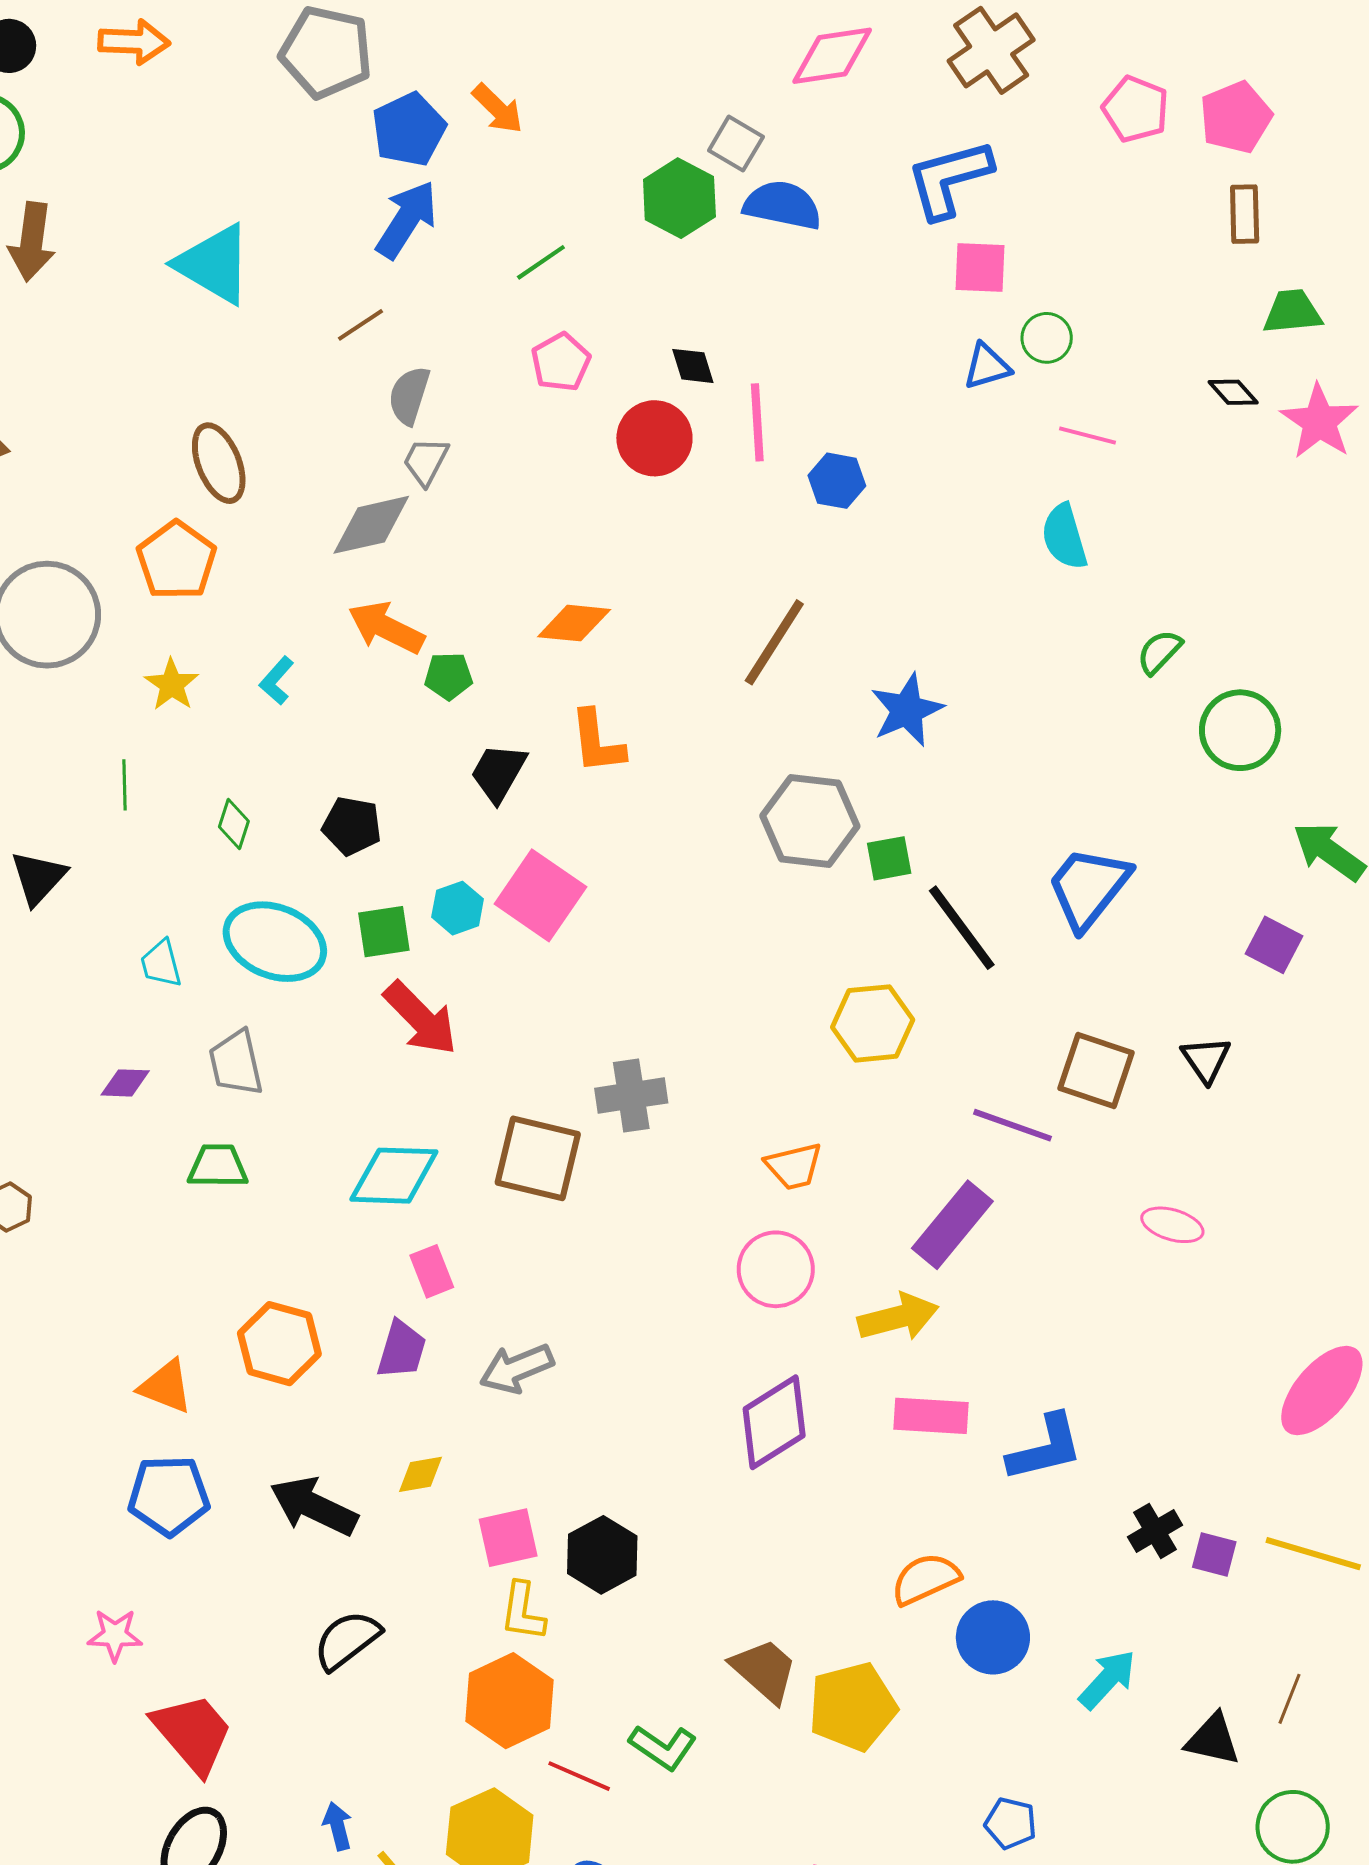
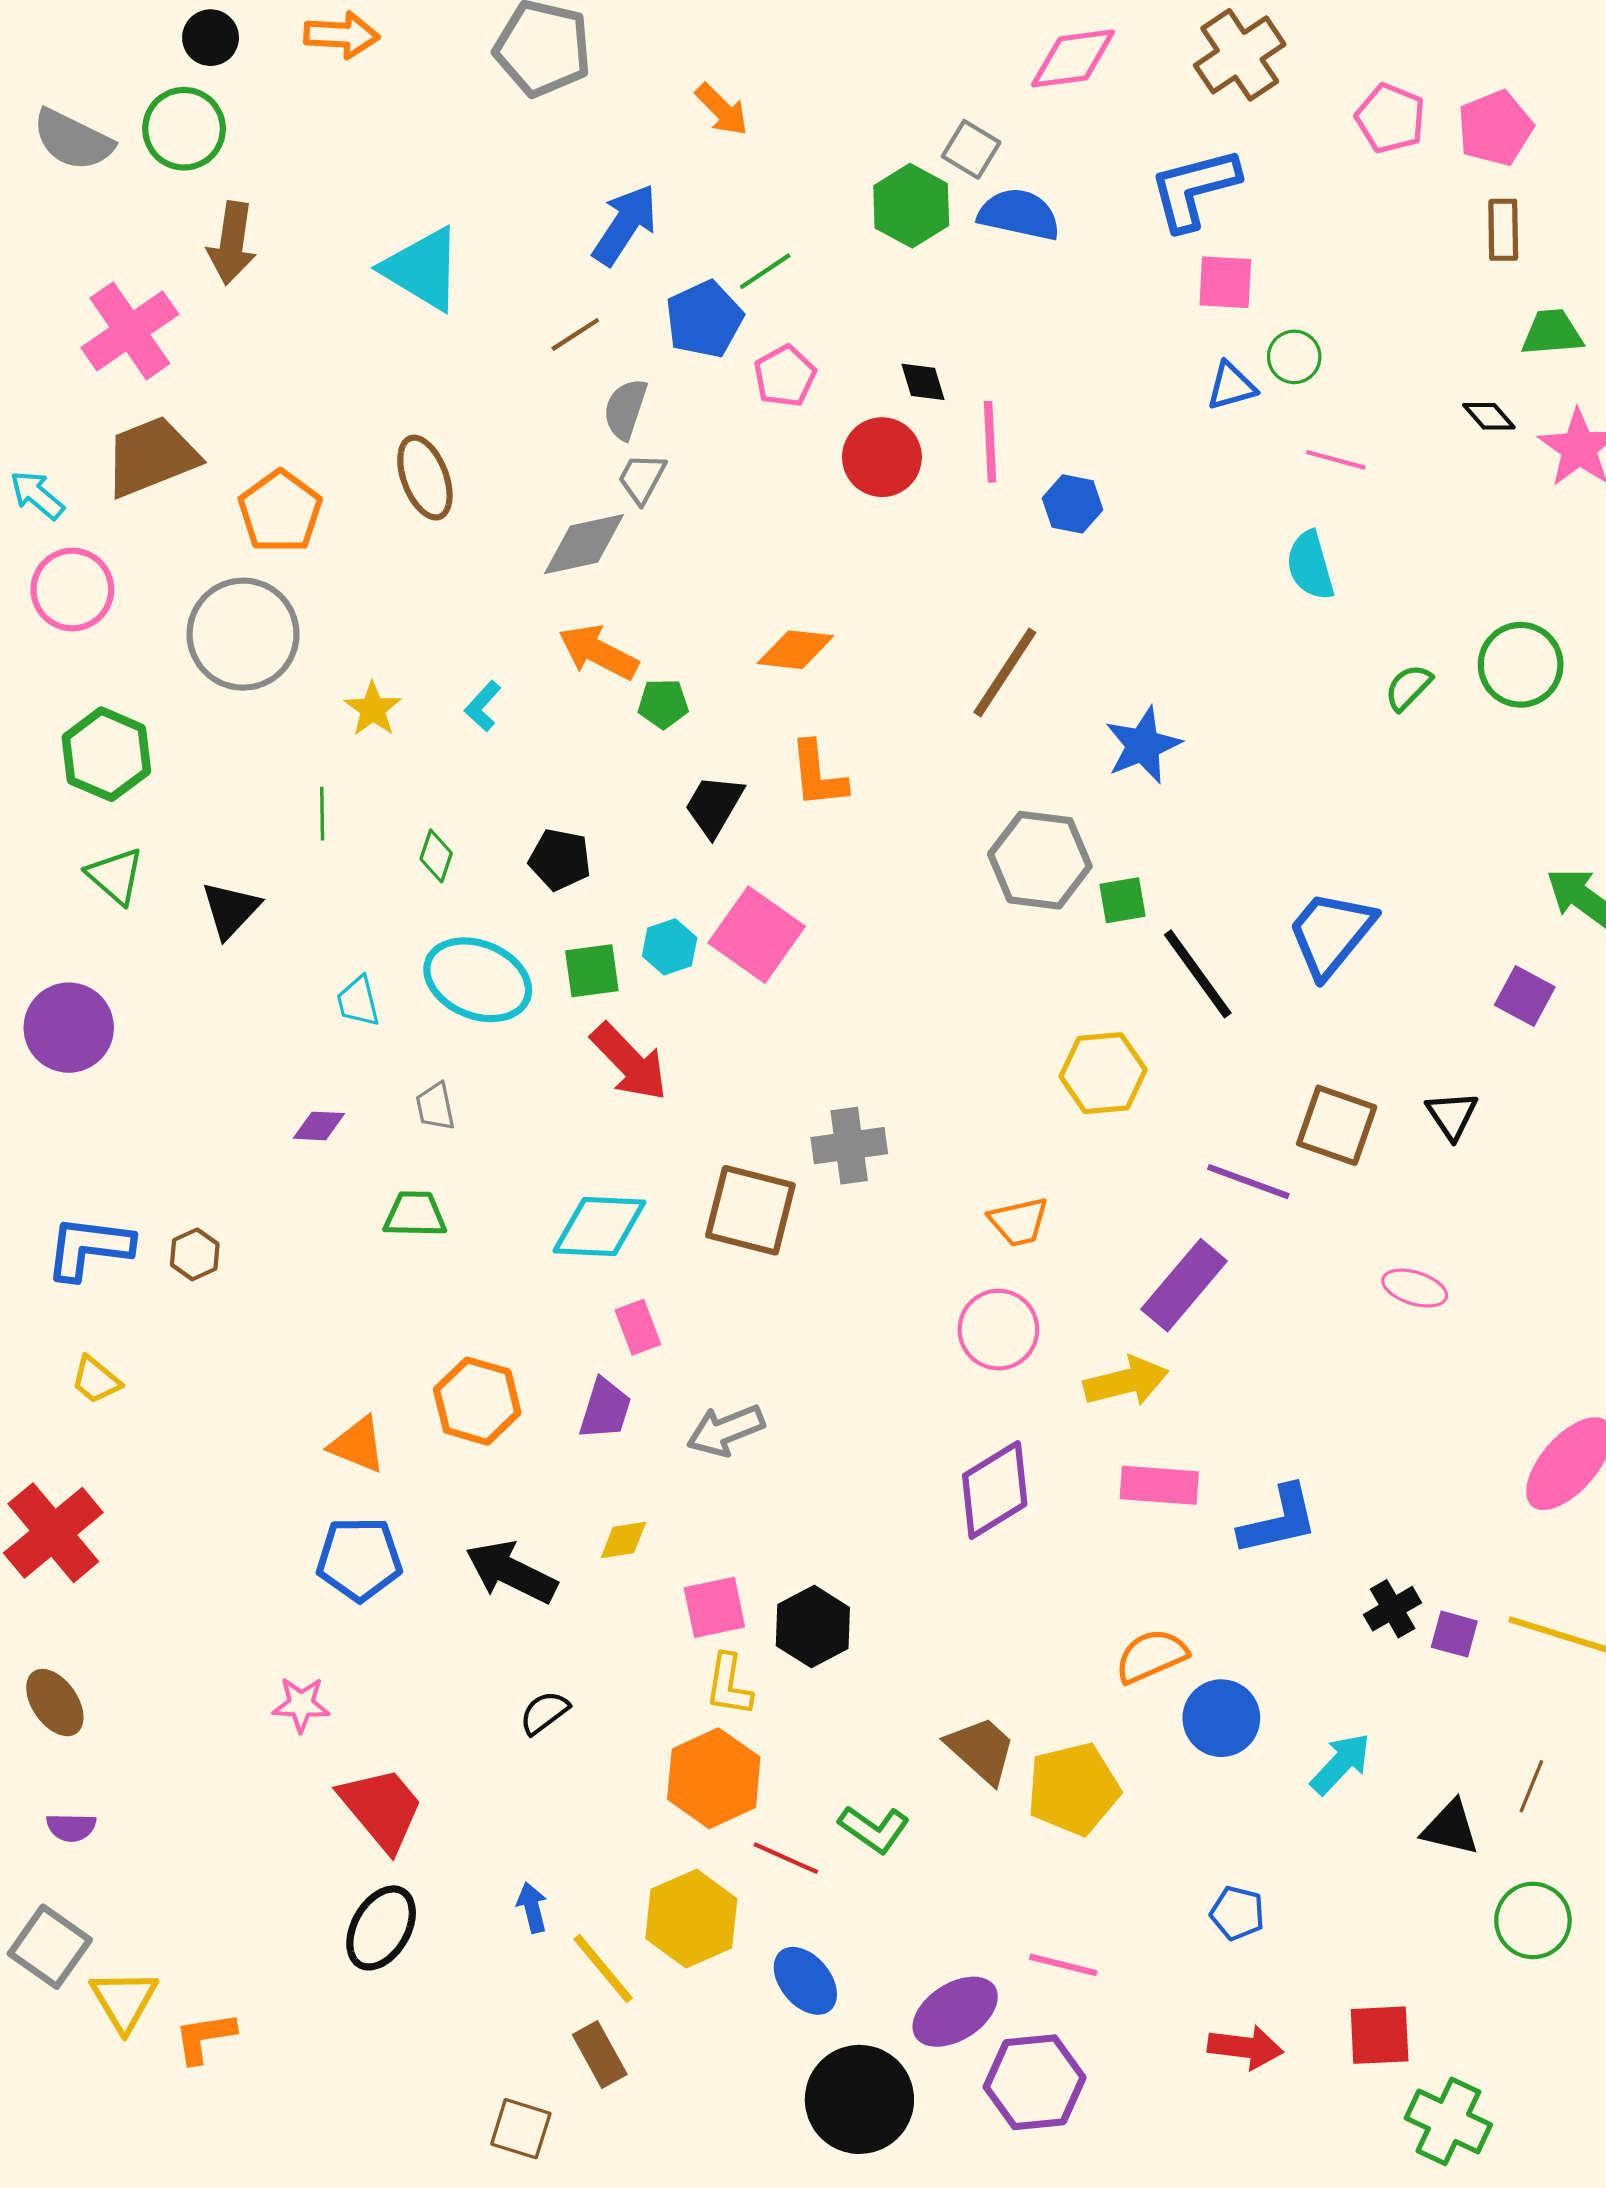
blue pentagon: (409, 129) -> (704, 319), moved
orange pentagon: (177, 560) -> (280, 512), moved
green circle: (1240, 730) -> (1521, 665), moved
gray trapezoid: (236, 1063) -> (435, 1106), size x0.7
black semicircle: (347, 1640) -> (544, 1713), size x0.7

